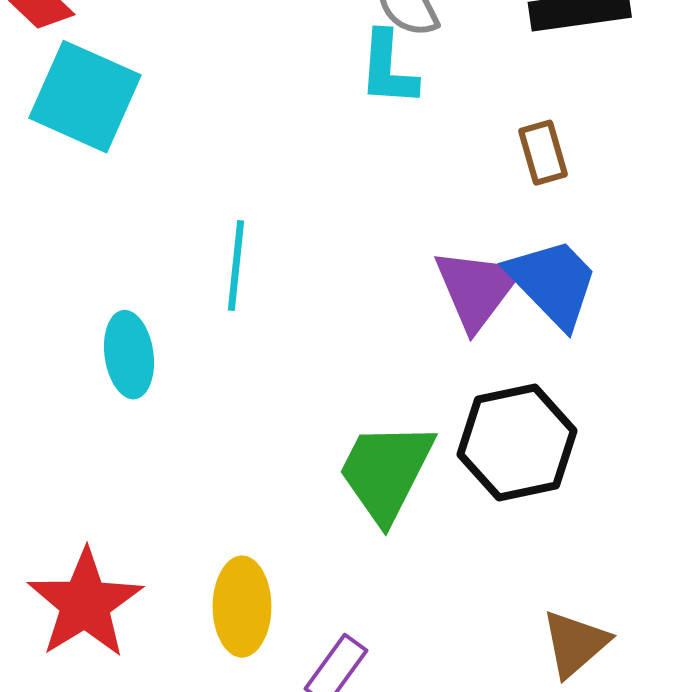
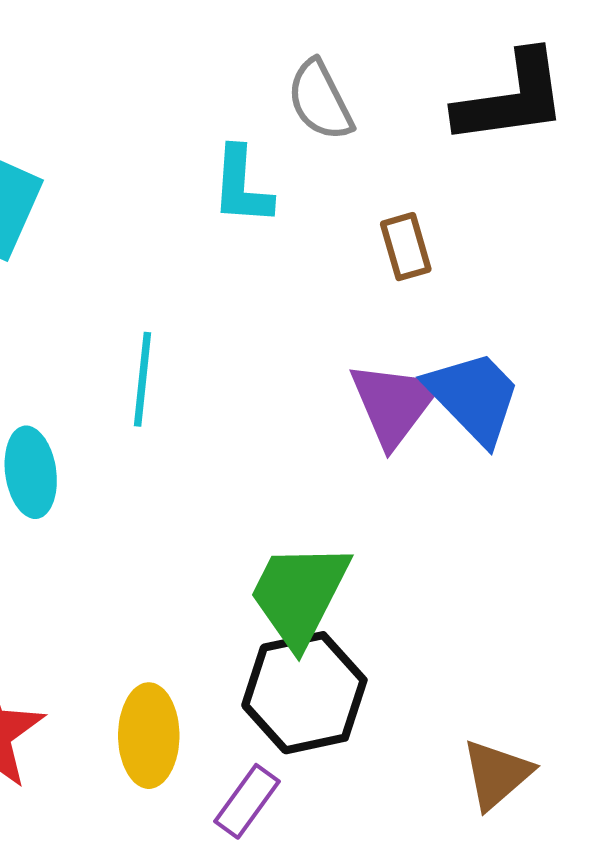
cyan L-shape: (388, 69) -> (242, 186), moved
brown rectangle: (543, 153) -> (406, 247), moved
black hexagon: (517, 443) -> (304, 693), moved

